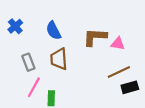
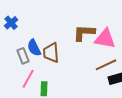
blue semicircle: (53, 31) -> (34, 48), moved
pink triangle: (118, 44) -> (105, 39), size x1.6

